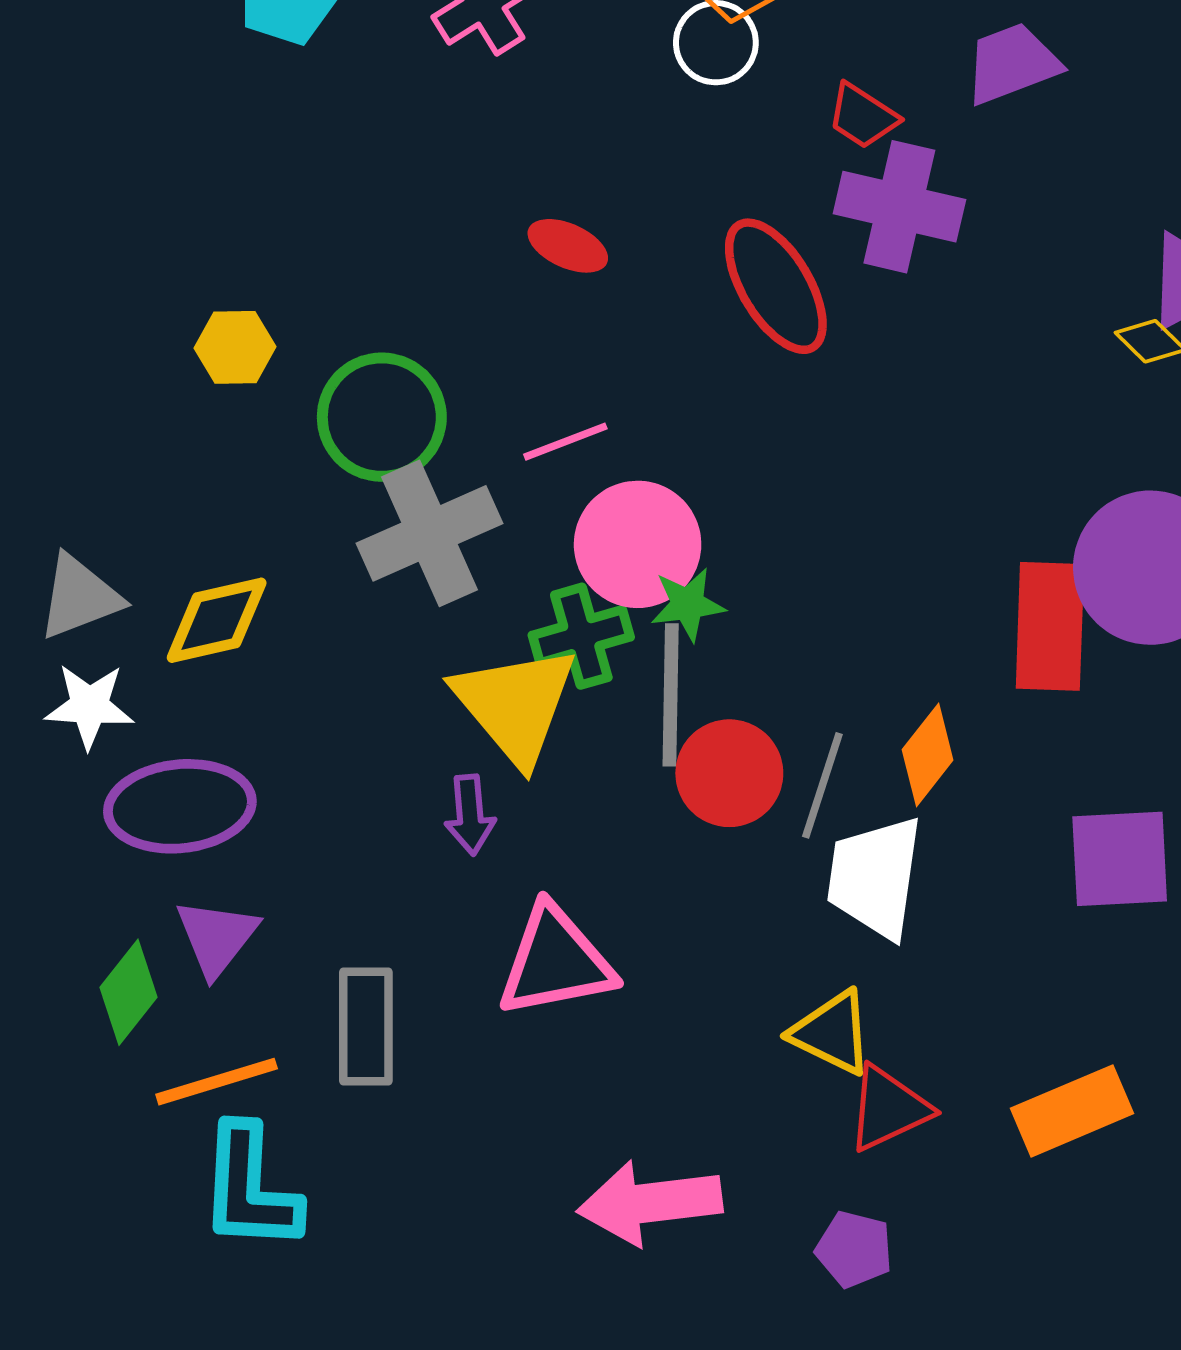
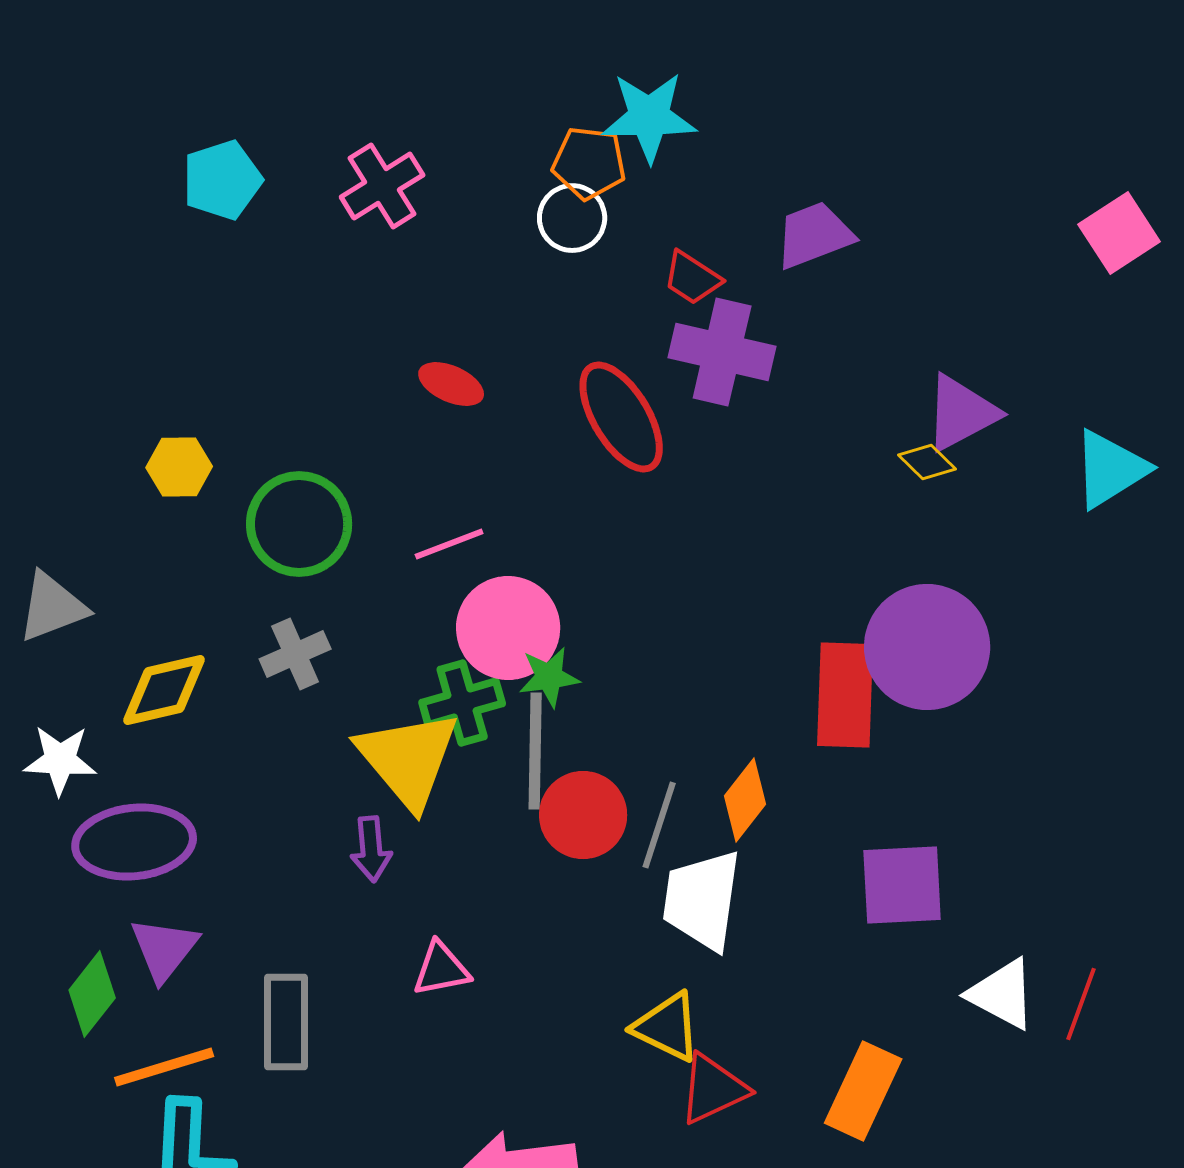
gray cross: (430, 533) -> (295, 654), moved, size x0.6
gray triangle: (80, 597) -> (52, 607), moved
pink triangle: (556, 962) -> (441, 969), size x0.6
orange rectangle: (1072, 1111) -> (863, 1091), turned -42

